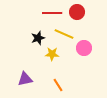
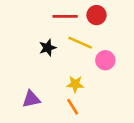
yellow star: (52, 54) -> (75, 84), moved

